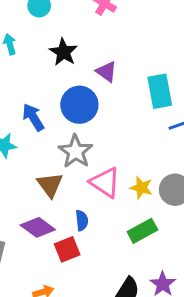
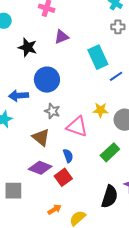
purple triangle: (106, 72) -> (62, 37), moved, turned -42
blue arrow: (33, 117) -> (18, 96), turned -48
gray star: (76, 152) -> (52, 111), size x0.7
yellow star: (141, 188) -> (100, 110), moved

